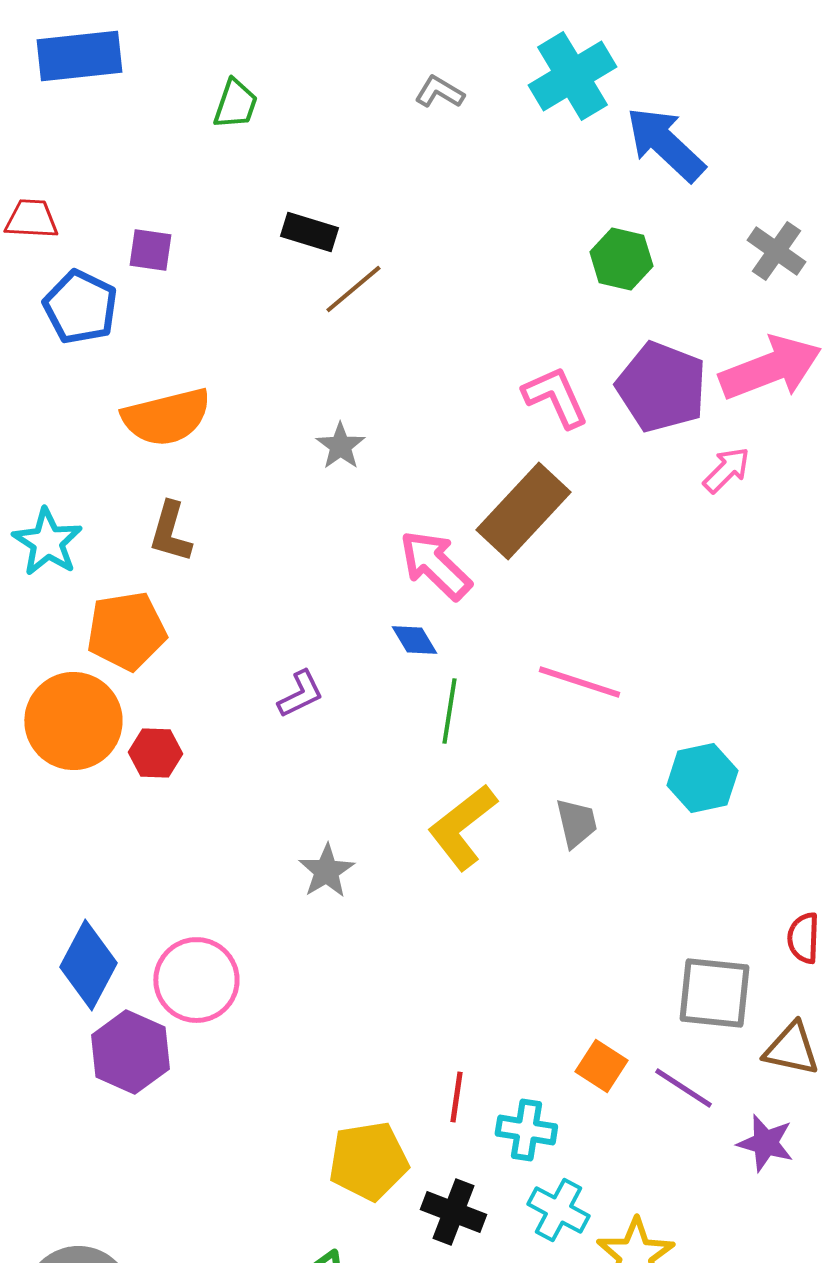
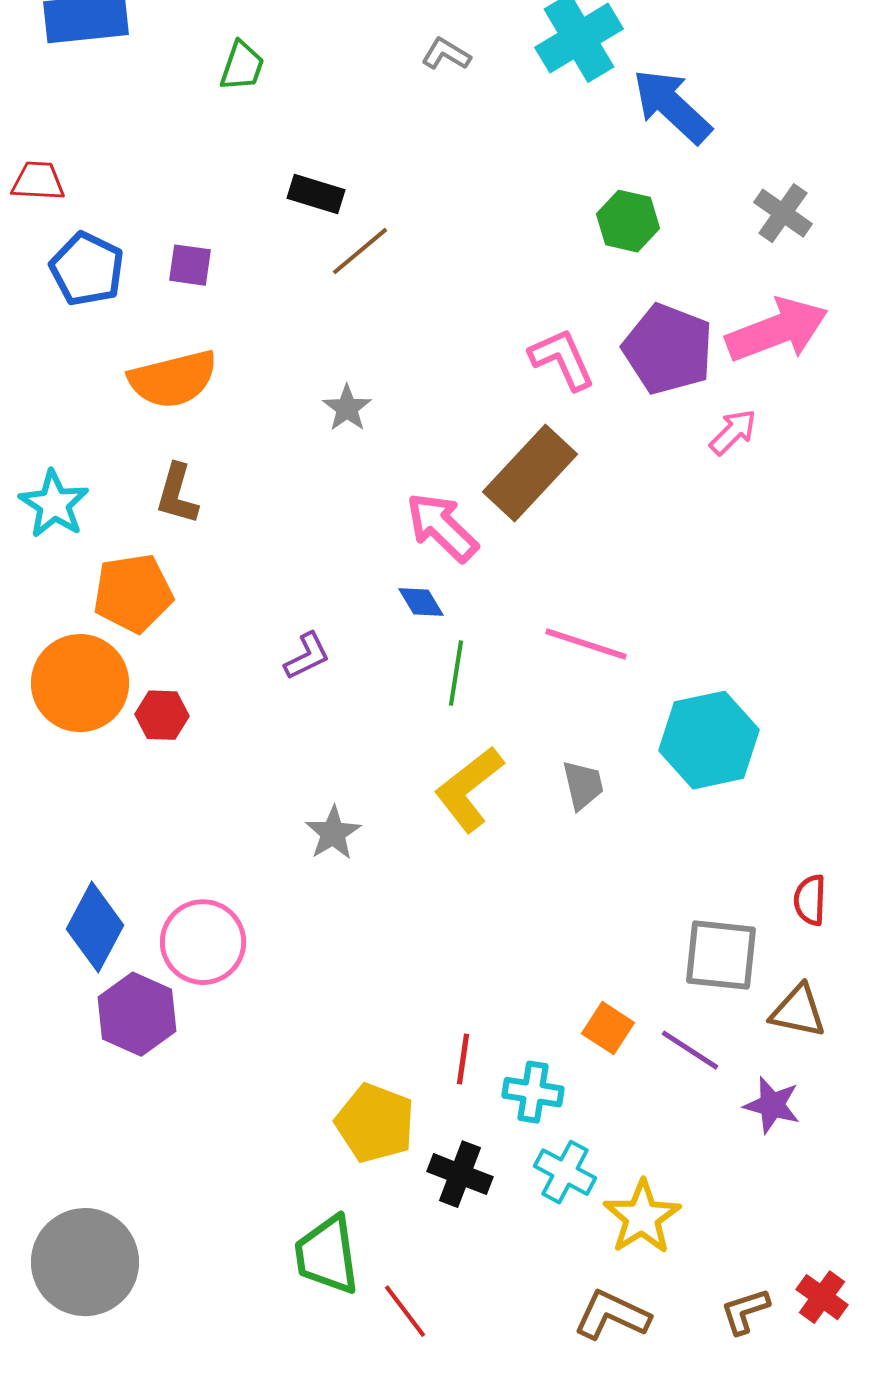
purple square: (150, 250) -> (190, 265), moved
cyan hexagon: (702, 778) -> (709, 740), size x1.4
yellow pentagon: (368, 1161) -> (375, 1123), turned 30

